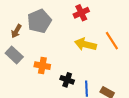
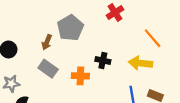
yellow arrow: (85, 44) -> (141, 63), moved
black cross: (67, 80) -> (103, 60), moved

